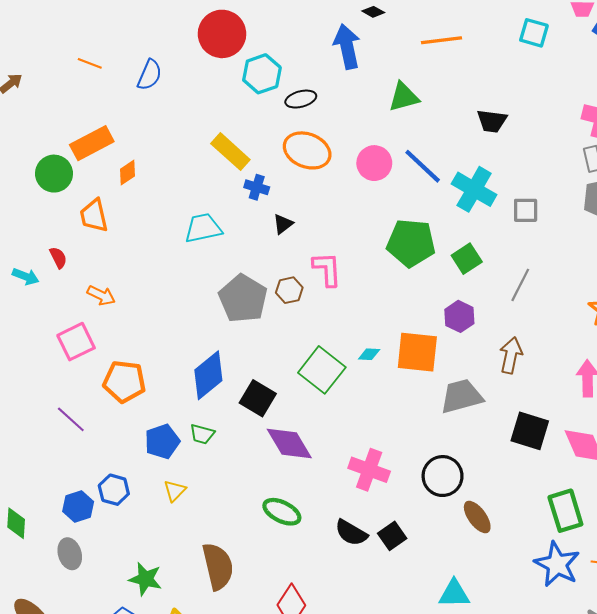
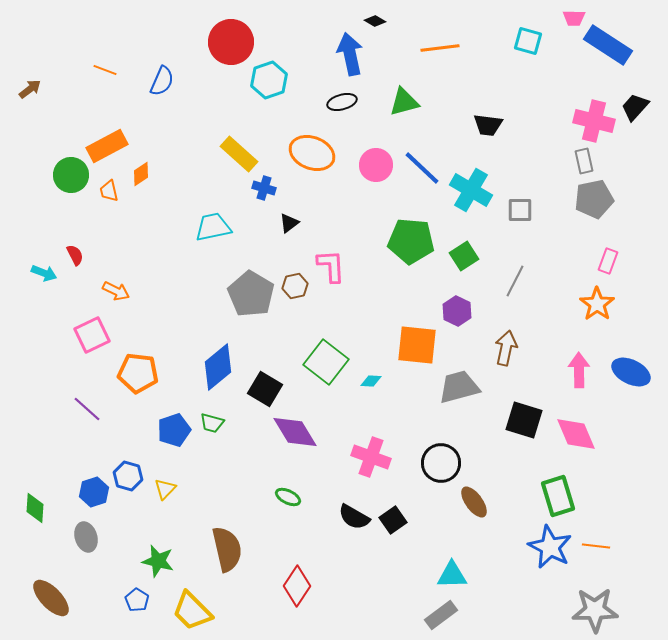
black ellipse: (301, 99) -> (342, 102), moved
orange trapezoid: (94, 216) -> (109, 191), moved, size x0.7
cyan diamond: (369, 354) -> (371, 381), moved
yellow triangle: (175, 491) -> (165, 489), moved
green ellipse: (282, 512) -> (288, 497), size x0.7

